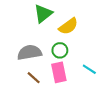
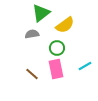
gray semicircle: (29, 52) -> (32, 34), moved, size x0.6
cyan line: (89, 69) -> (85, 66), turned -64

